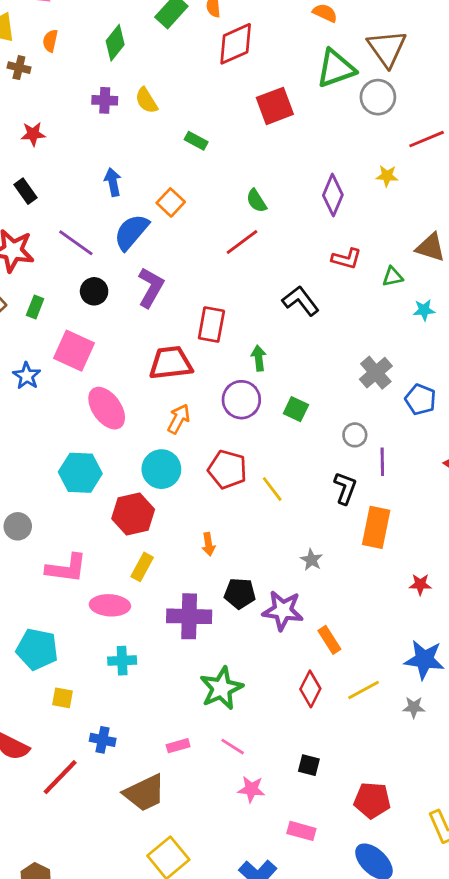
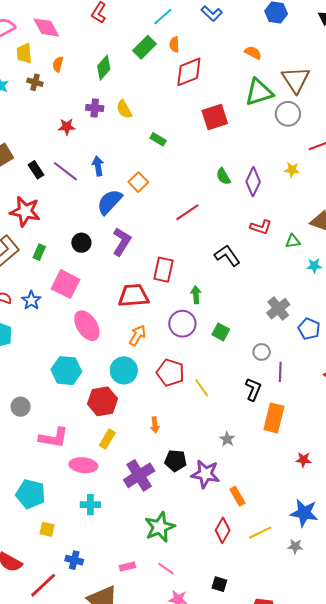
red star: (33, 134) -> (67, 127), moved
green semicircle: (256, 201) -> (223, 176), moved
purple line: (76, 243) -> (65, 171), moved
purple cross: (189, 616) -> (139, 475), turned -36

